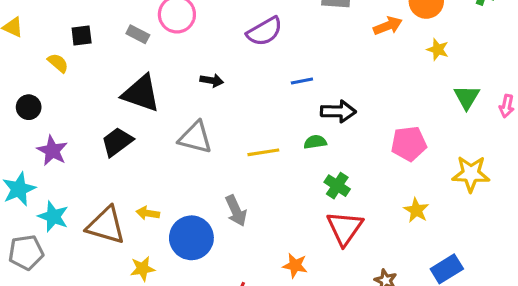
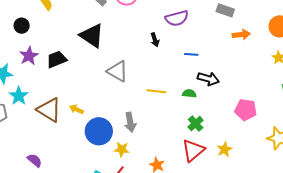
orange arrow: (388, 26) -> (241, 35), moved
black arrow: (212, 80) -> (155, 40), moved, turned 48
black trapezoid: (117, 142) -> (57, 59), moved
yellow star: (416, 210) -> (224, 149), moved
yellow star: (143, 269) -> (122, 149), moved

